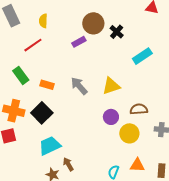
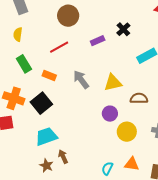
yellow semicircle: (43, 21) -> (18, 34), moved
brown circle: (93, 23) -> (68, 16), moved
purple rectangle: (79, 42) -> (98, 41), moved
red line: (33, 45) -> (59, 47), moved
brown semicircle: (139, 109) -> (139, 98), moved

